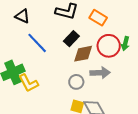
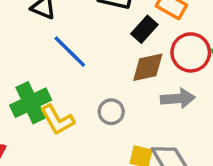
black rectangle: (71, 39) -> (144, 29), moved
gray circle: (76, 82) -> (111, 112), moved

